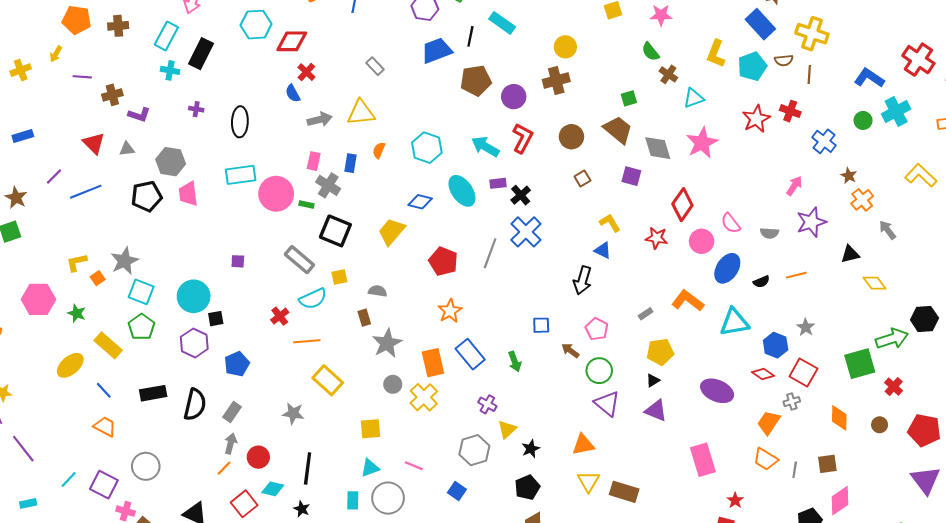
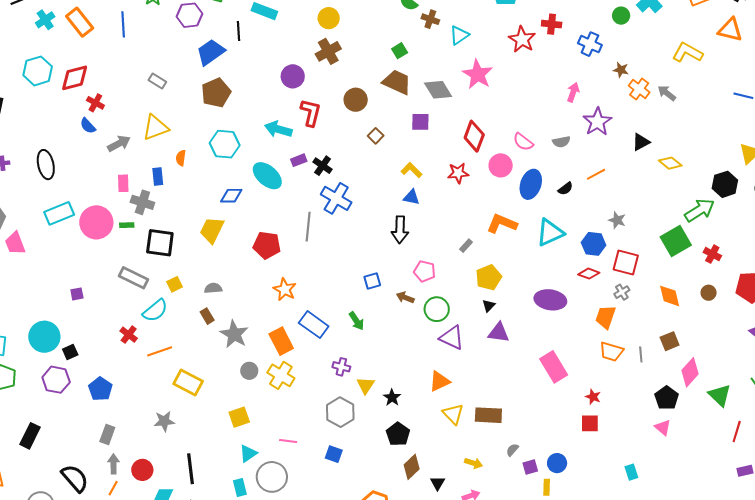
brown pentagon: (476, 81) -> (216, 93), moved
gray arrow: (888, 230) -> (667, 93), moved
black rectangle: (153, 393) -> (30, 436), turned -40
black semicircle: (195, 405) -> (75, 478), moved, turned -40

